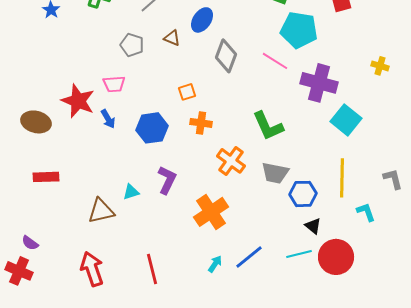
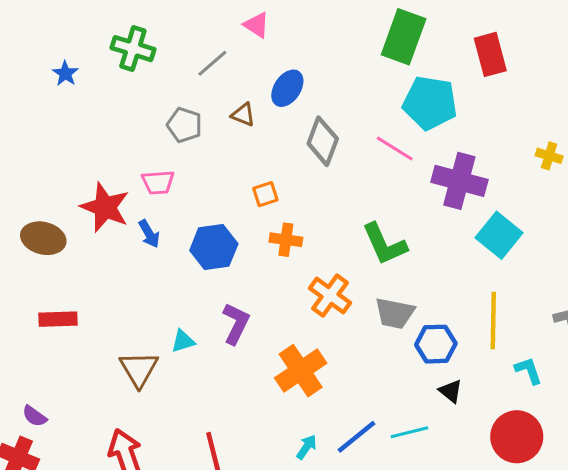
brown triangle: (101, 211) -> (139, 369), turned -48
cyan line: (299, 254) -> (409, 432), moved
red circle: (336, 257) -> (517, 437), moved

